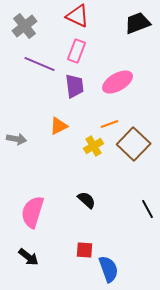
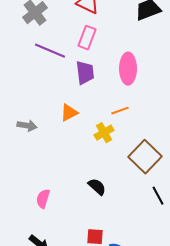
pink ellipse: (118, 82) -> (128, 69), turned -60
brown square: (134, 144) -> (145, 157), moved
pink semicircle: (33, 212) -> (43, 199), size x0.6

